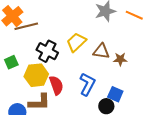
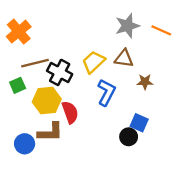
brown line: (26, 26) -> (35, 63), moved
brown triangle: (101, 51) -> (124, 58), moved
blue L-shape: (87, 84) -> (106, 92), moved

